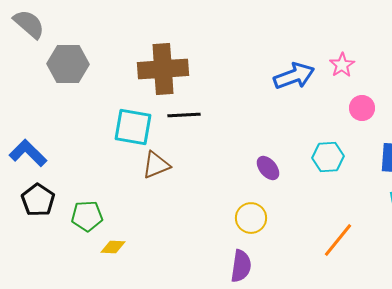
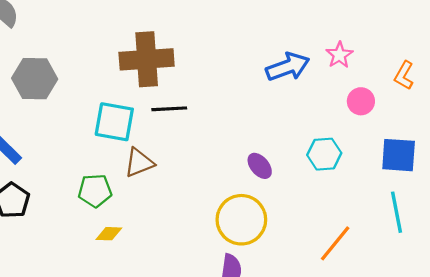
gray hexagon: (68, 64) -> (35, 79), moved
green pentagon: (87, 216) -> (95, 191), moved
yellow circle: (251, 218) -> (241, 220), size x1.5
yellow diamond: (113, 247) -> (109, 234), moved

